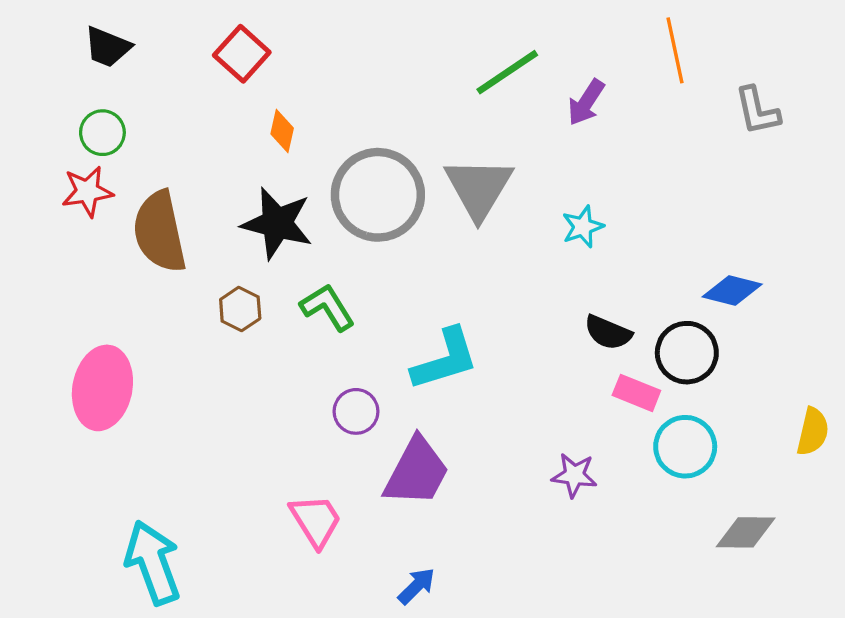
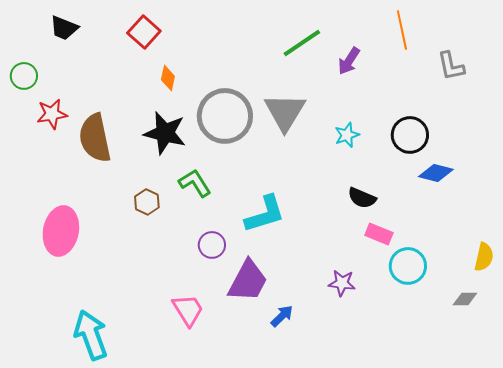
green circle: (102, 133) -> (24, 76), moved
brown hexagon: (240, 309) -> (147, 202), moved
black circle: (687, 353) -> (410, 135), moved
gray diamond: (746, 532) -> (465, 299), moved, size x0.7
blue arrow: (416, 586) -> (282, 316), moved

